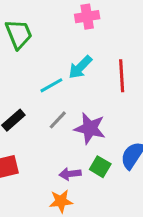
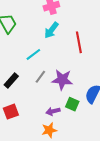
cyan arrow: (80, 67) -> (51, 30), moved

